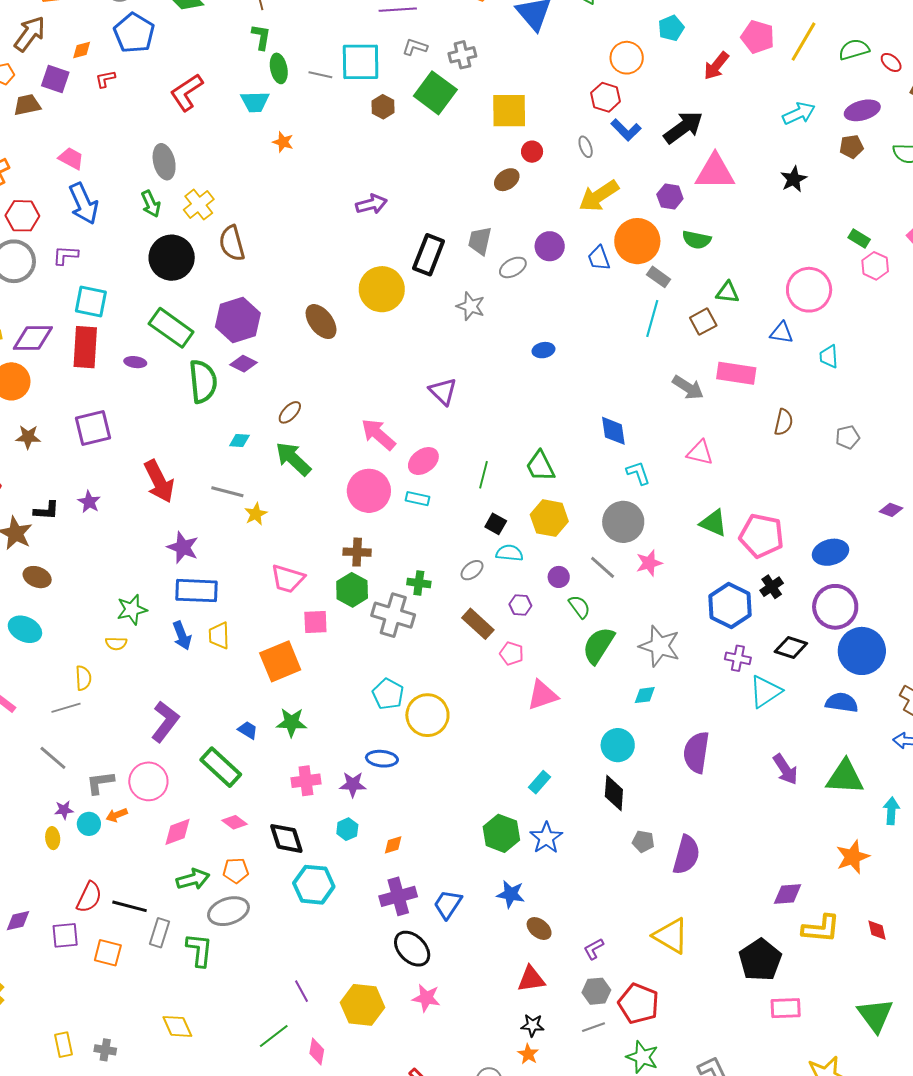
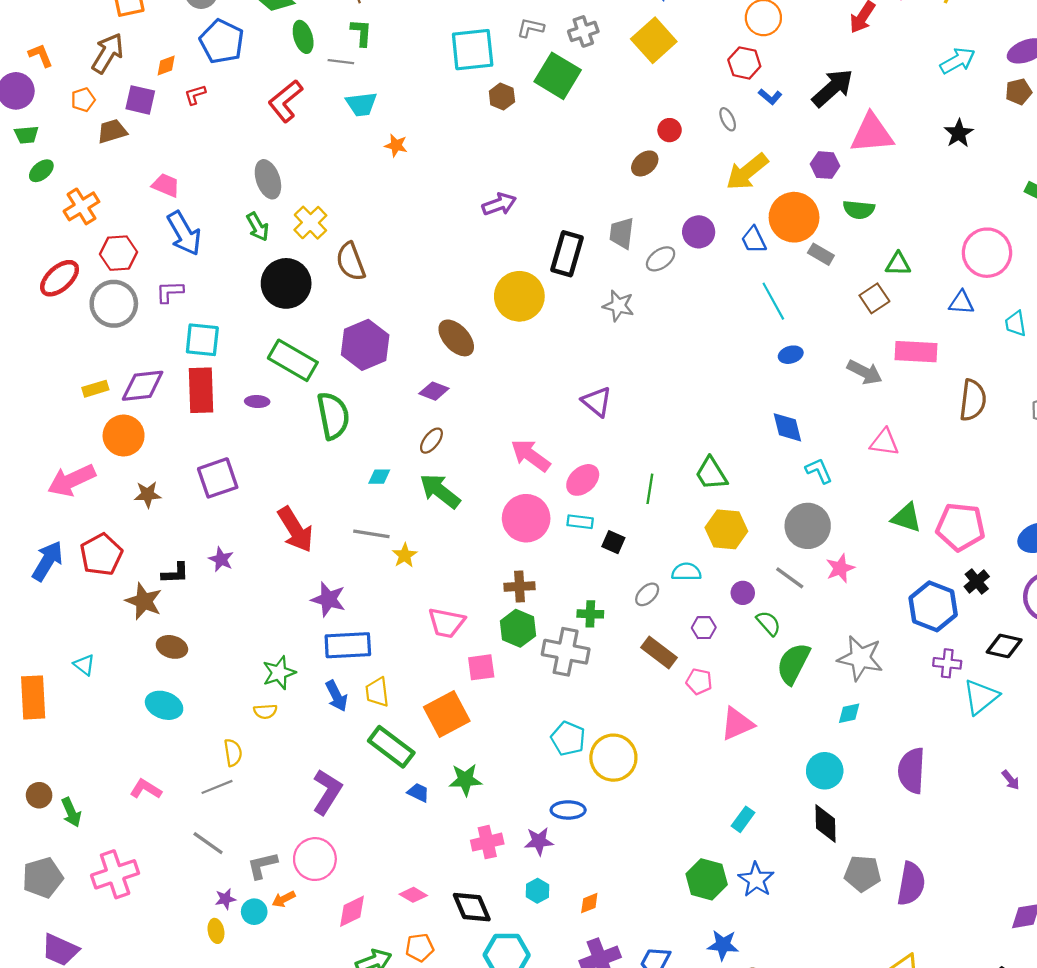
green ellipse: (279, 68) -> (303, 37), moved
gray line: (320, 75) -> (341, 62), moved
yellow square: (509, 111) -> (654, 40), moved, turned -36
blue L-shape: (626, 130) -> (770, 97), size x0.7
cyan line: (652, 319) -> (773, 301), moved, turned -39
blue ellipse: (543, 350) -> (791, 355), moved
purple diamond: (243, 364) -> (434, 391), moved
brown semicircle: (784, 422) -> (973, 400), size x1.4
black square: (496, 524) -> (613, 542), moved
green rectangle: (221, 767) -> (391, 747), moved
purple arrow: (785, 769) -> (1011, 780), size x0.6
gray pentagon: (643, 841) -> (863, 874), size x1.5

